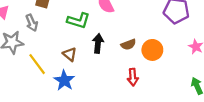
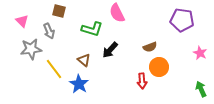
black arrow: (98, 43) -> (110, 50), turned -144
brown semicircle: (128, 45) -> (150, 47), moved
orange circle: (152, 50) -> (159, 67), moved

